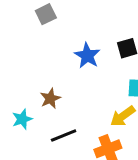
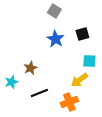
gray square: (46, 14) -> (54, 11), moved, turned -32

